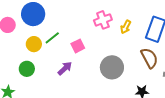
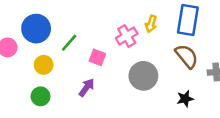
pink cross: (103, 20) -> (127, 36), moved
green line: (52, 38) -> (69, 43), moved
pink square: (78, 46) -> (97, 57), turned -32

